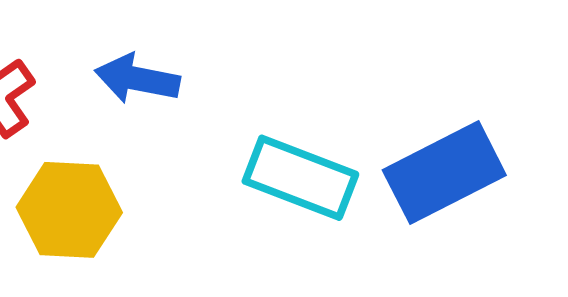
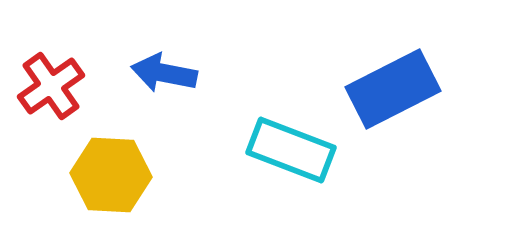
blue rectangle: (444, 173) -> (393, 89), moved

